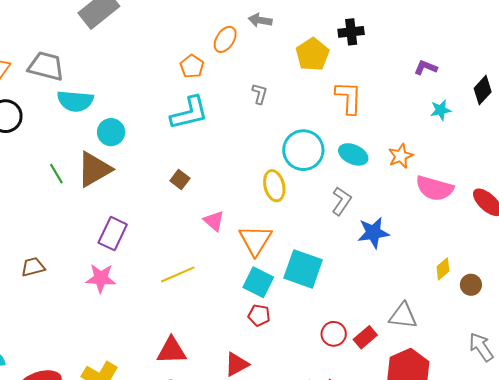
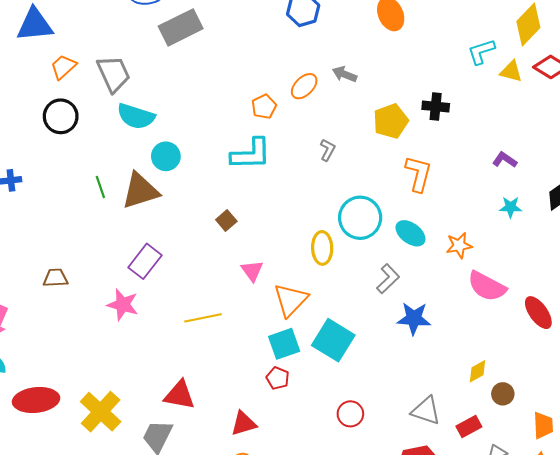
gray trapezoid: (46, 66) -> (114, 74), turned 39
cyan square: (258, 282) -> (284, 344), turned 32
red rectangle: (365, 337) -> (469, 427), moved

